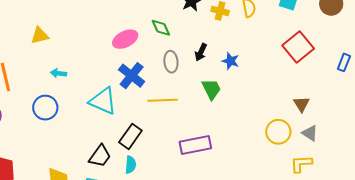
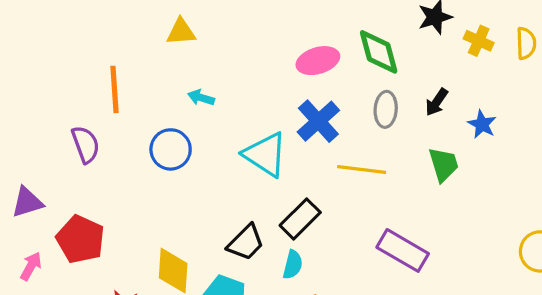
green diamond: (161, 28) -> (379, 52), size x1.4
purple rectangle: (195, 145) -> (403, 250), turned 32

